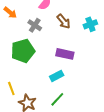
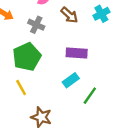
yellow line: (11, 89) -> (21, 88), moved
green line: (57, 99) -> (90, 96), moved

